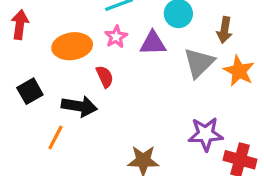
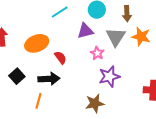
pink star: (116, 37) -> (97, 53), moved
purple star: (206, 134) -> (109, 77), moved

